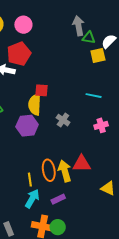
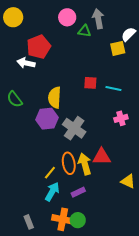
pink circle: (23, 25) -> (67, 17), moved
green triangle: (89, 38) -> (84, 31), moved
red square: (42, 90) -> (90, 83), moved
gray cross: (63, 120) -> (74, 128), moved, size x1.6
yellow line: (30, 180) -> (50, 173), turned 48

